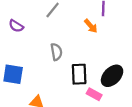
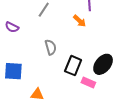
black rectangle: (79, 74) -> (73, 66), turned 30

